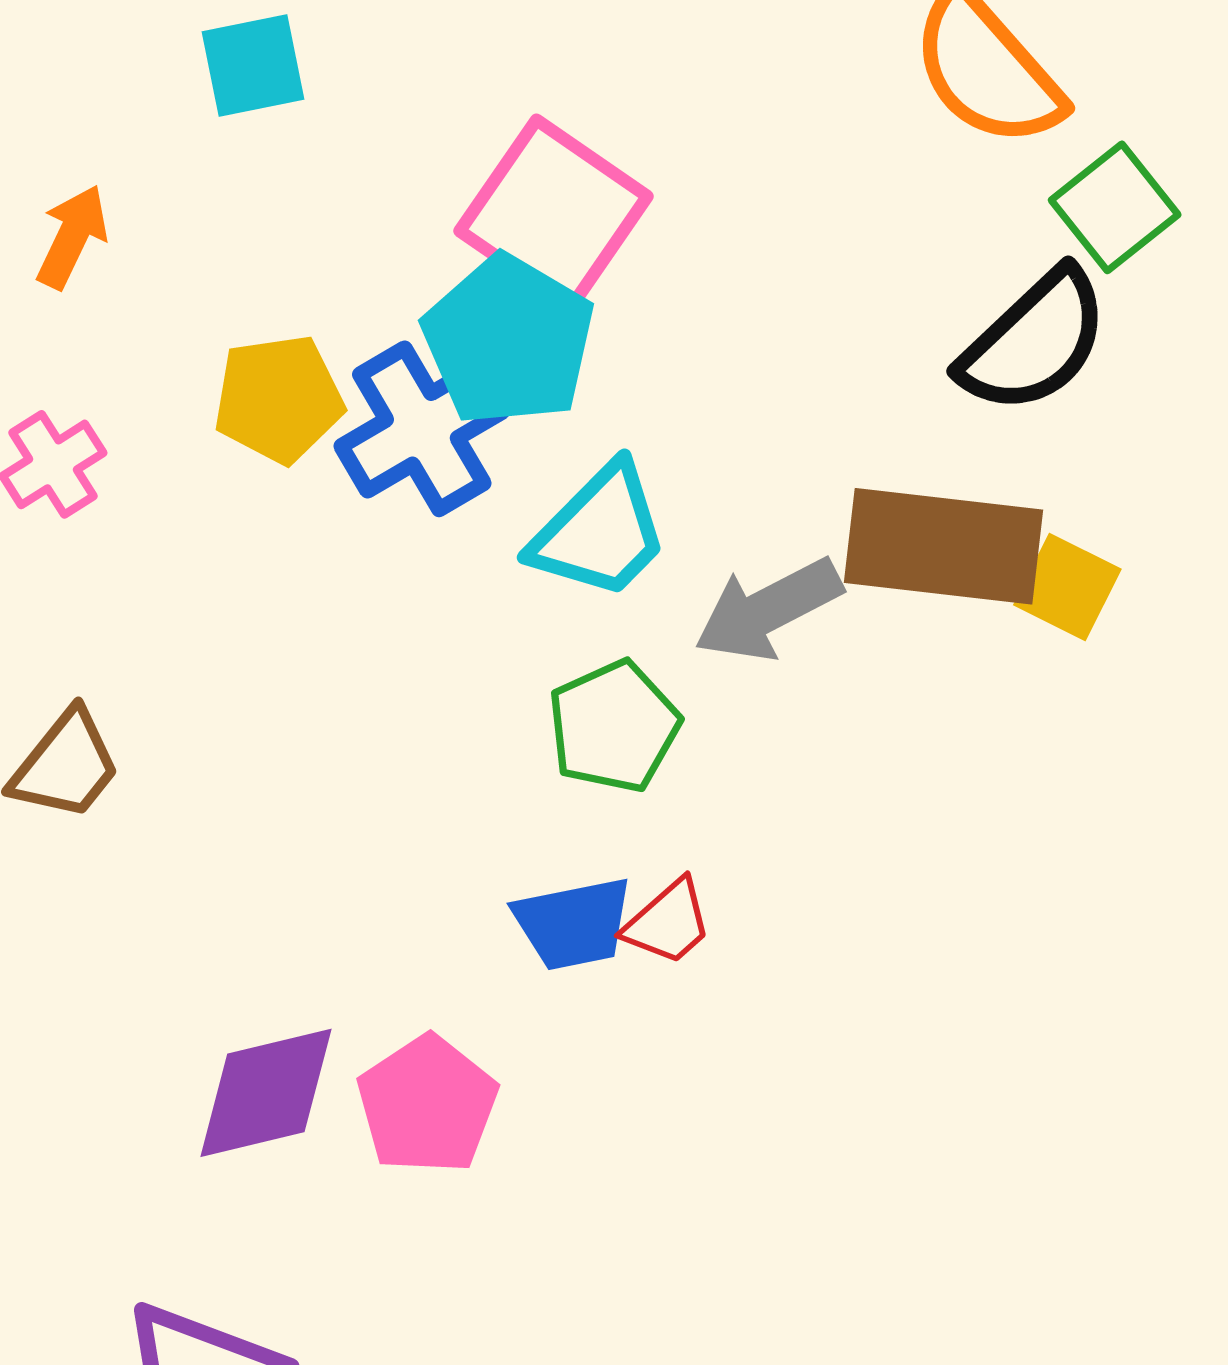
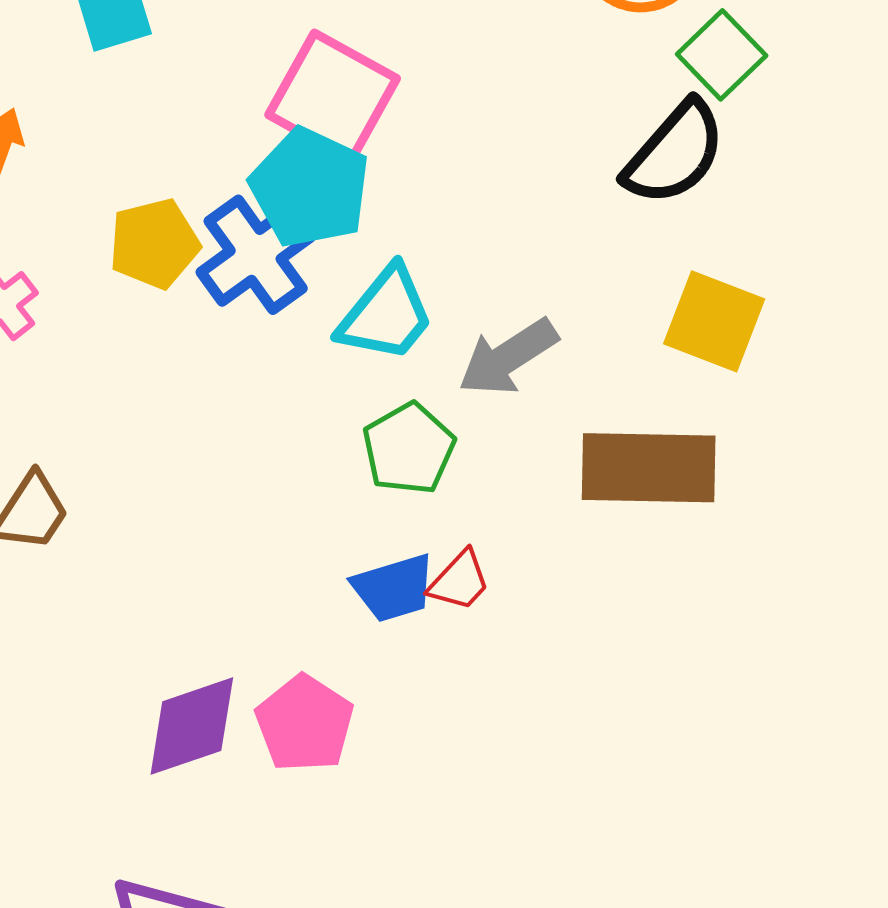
brown rectangle: (944, 546) -> (649, 468), moved
yellow square: (1067, 587) -> (714, 321), size x1.4

